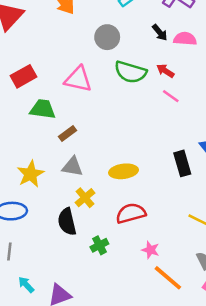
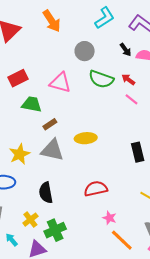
gray triangle: (72, 167) -> (52, 150), size x1.4
yellow ellipse: (124, 171) -> (86, 138), moved
yellow cross: (85, 198) -> (30, 220), moved
green cross: (99, 245) -> (55, 230), moved, size x1.5

